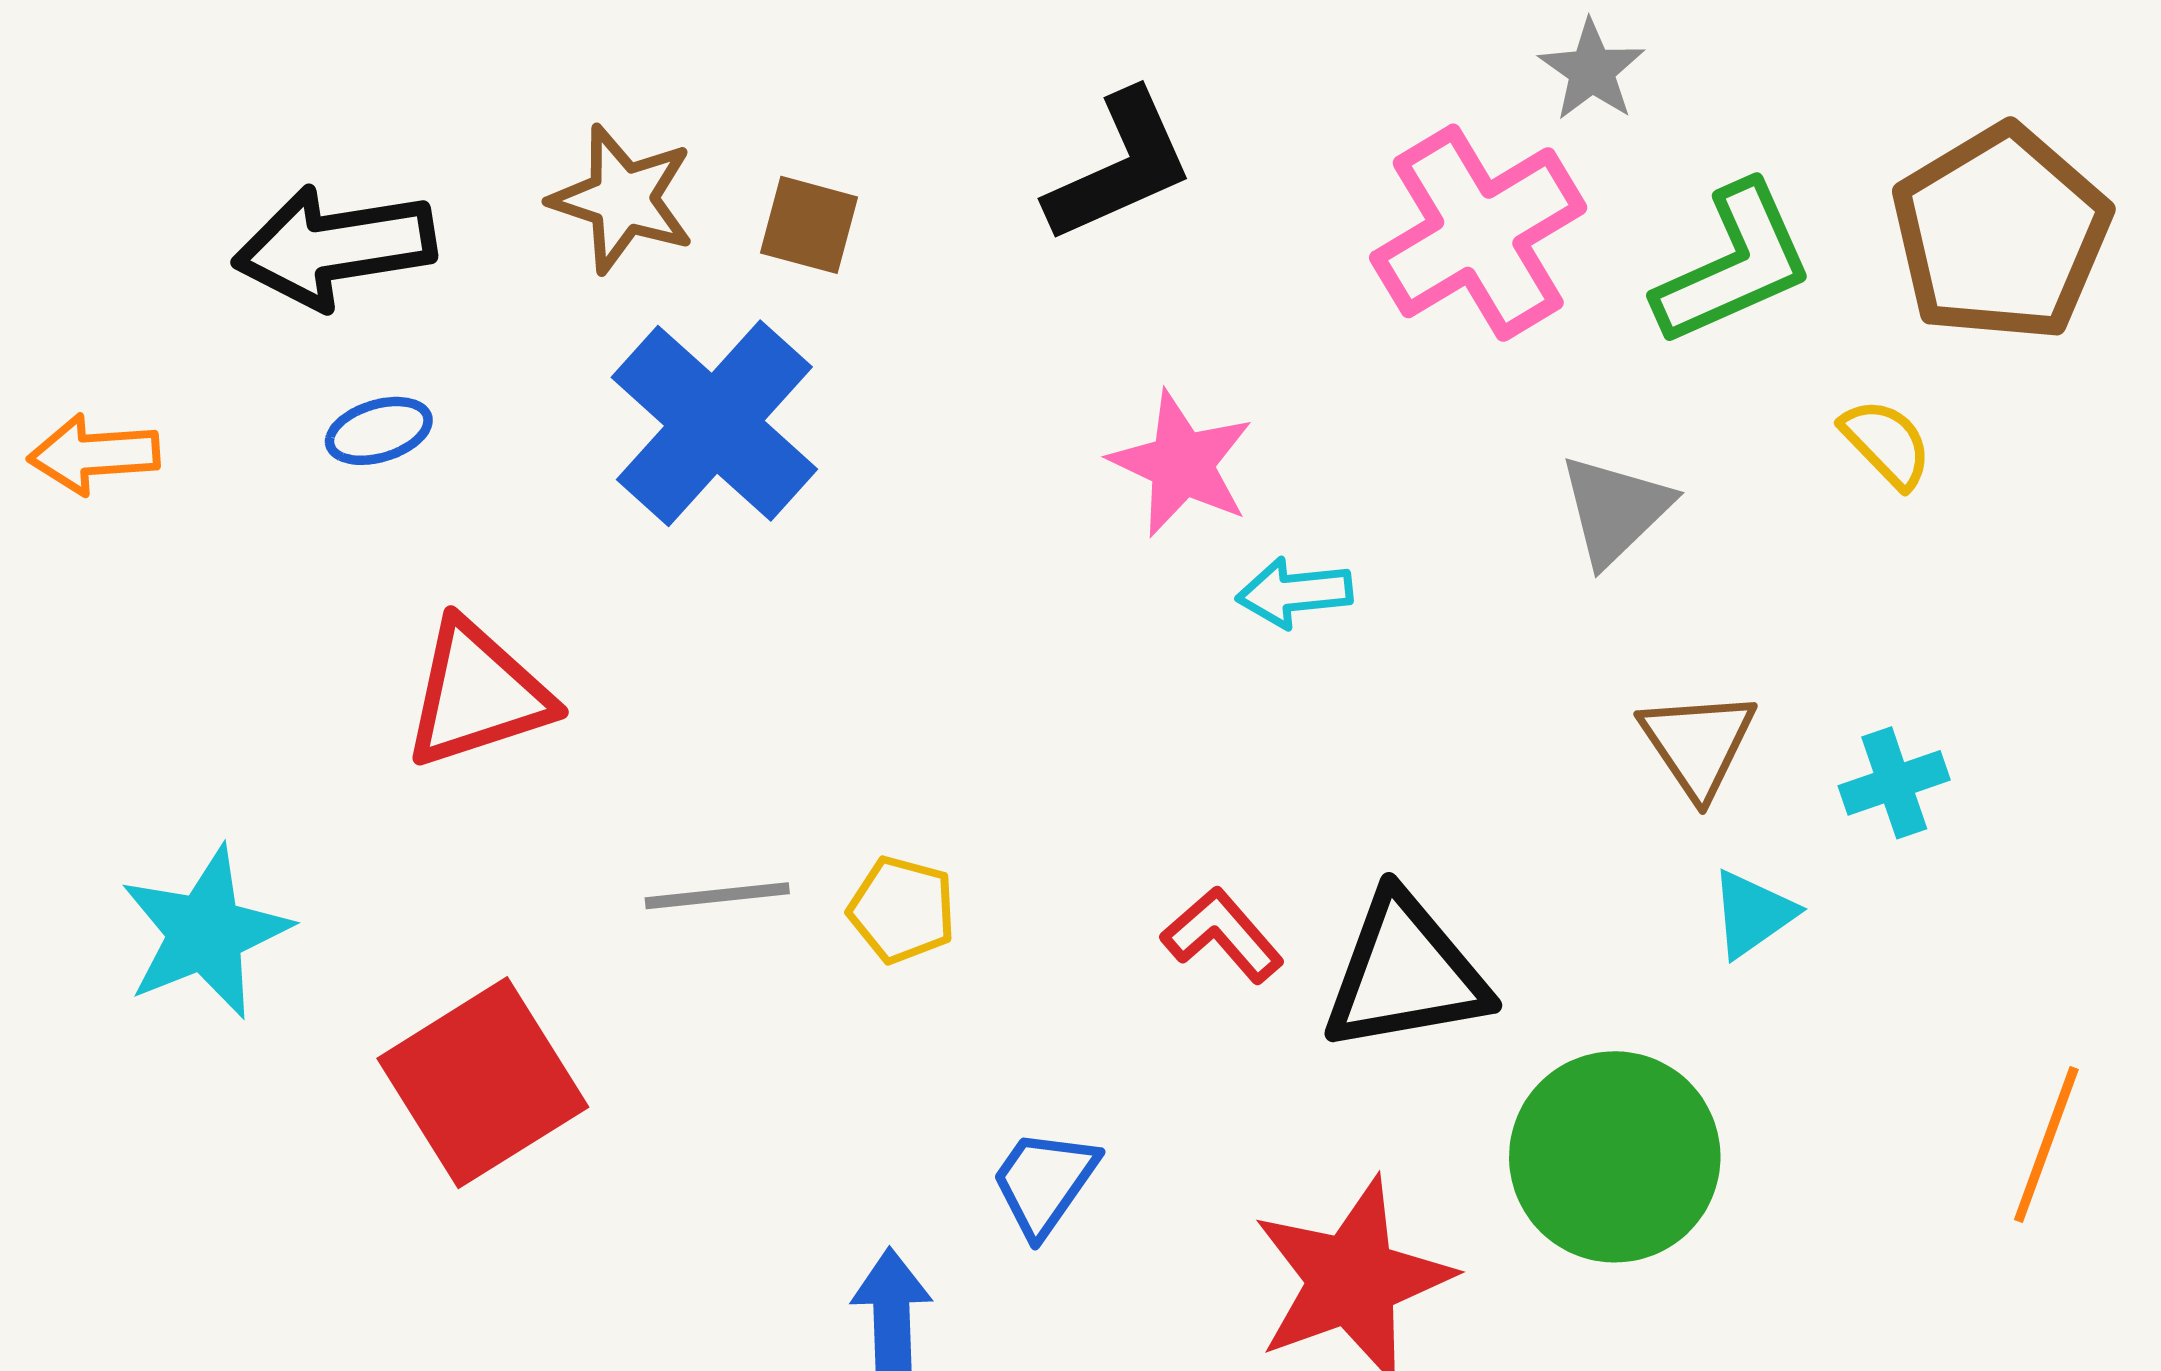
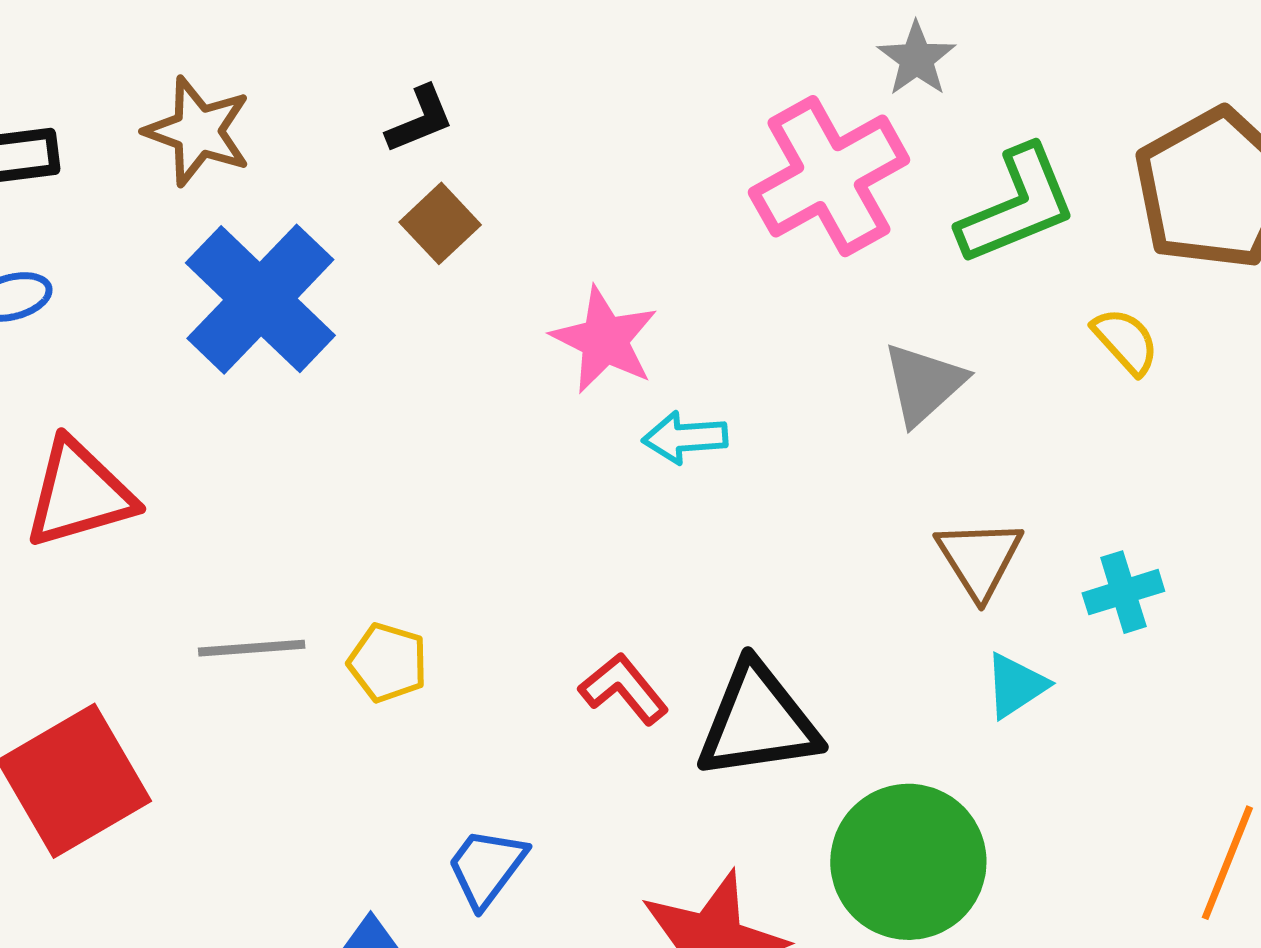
black L-shape: (1120, 167) -> (420, 120), moved, size x0.6
brown square: (809, 225) -> (440, 223), moved, turned 30

